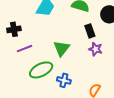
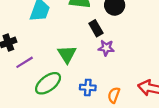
blue cross: (64, 80) -> (88, 88), moved

